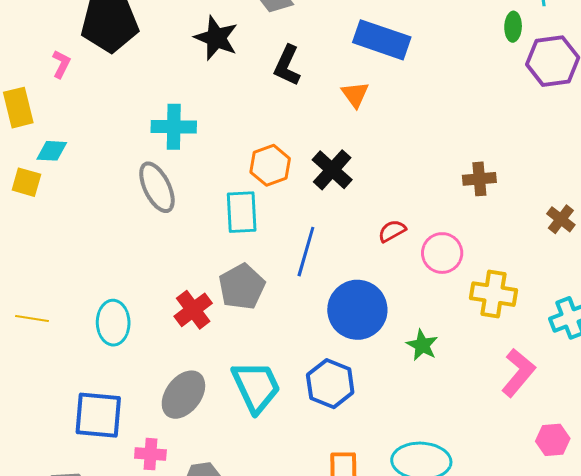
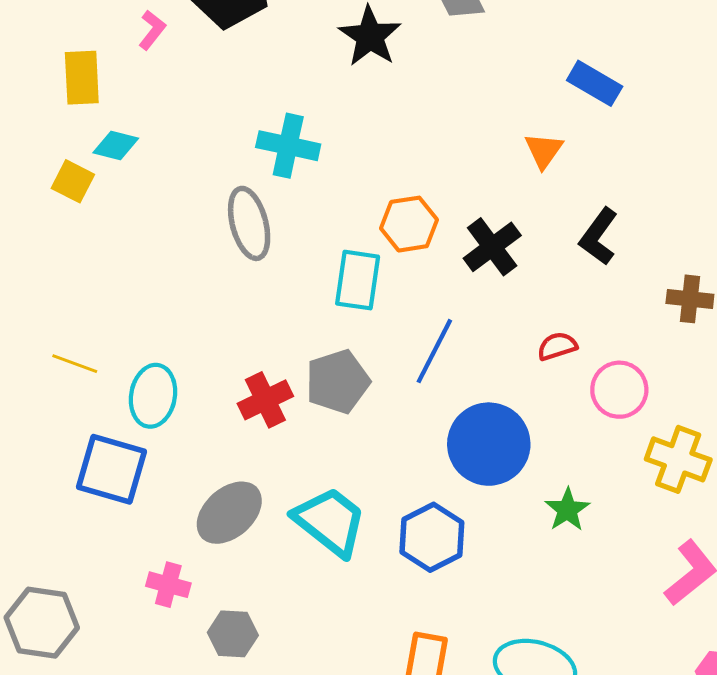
blue rectangle: (382, 40) -> (595, 83), size x0.7
black L-shape: (287, 65) -> (599, 237), moved
yellow line: (32, 318) -> (75, 364), moved
cyan trapezoid: (256, 387) -> (330, 521), turned -38
blue square: (98, 415) -> (111, 469), moved

